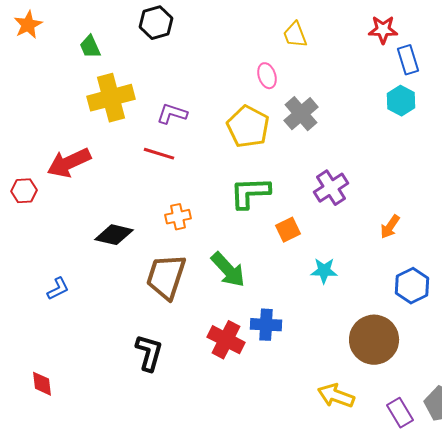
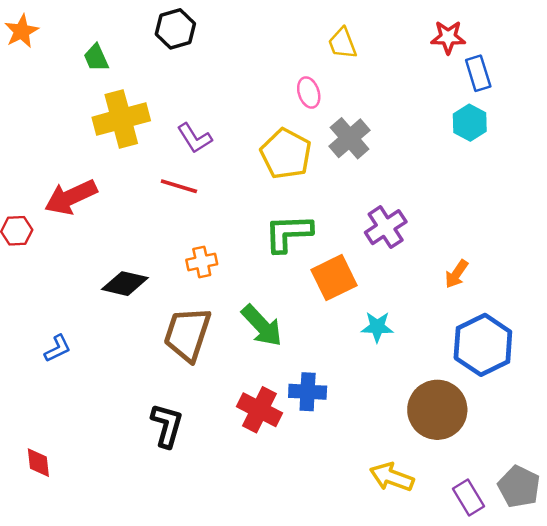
purple L-shape: (172, 114) -> (195, 138), turned -140
orange square: (288, 230) -> (334, 278), size x1.5
blue hexagon: (412, 286) -> (483, 345), size x1.4

